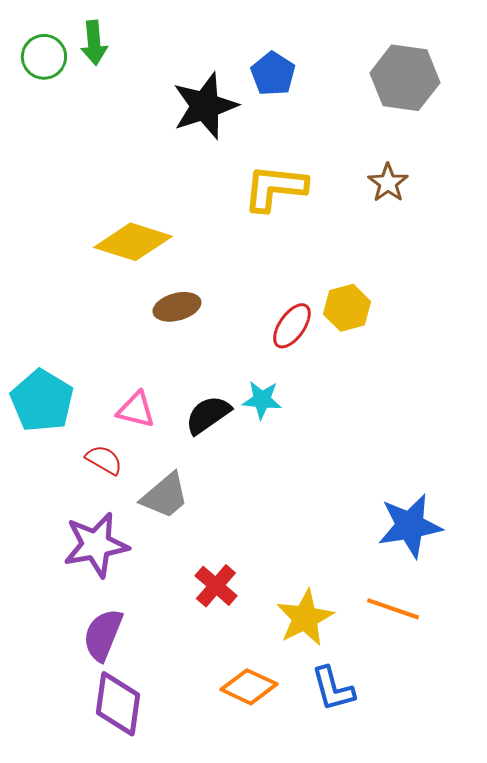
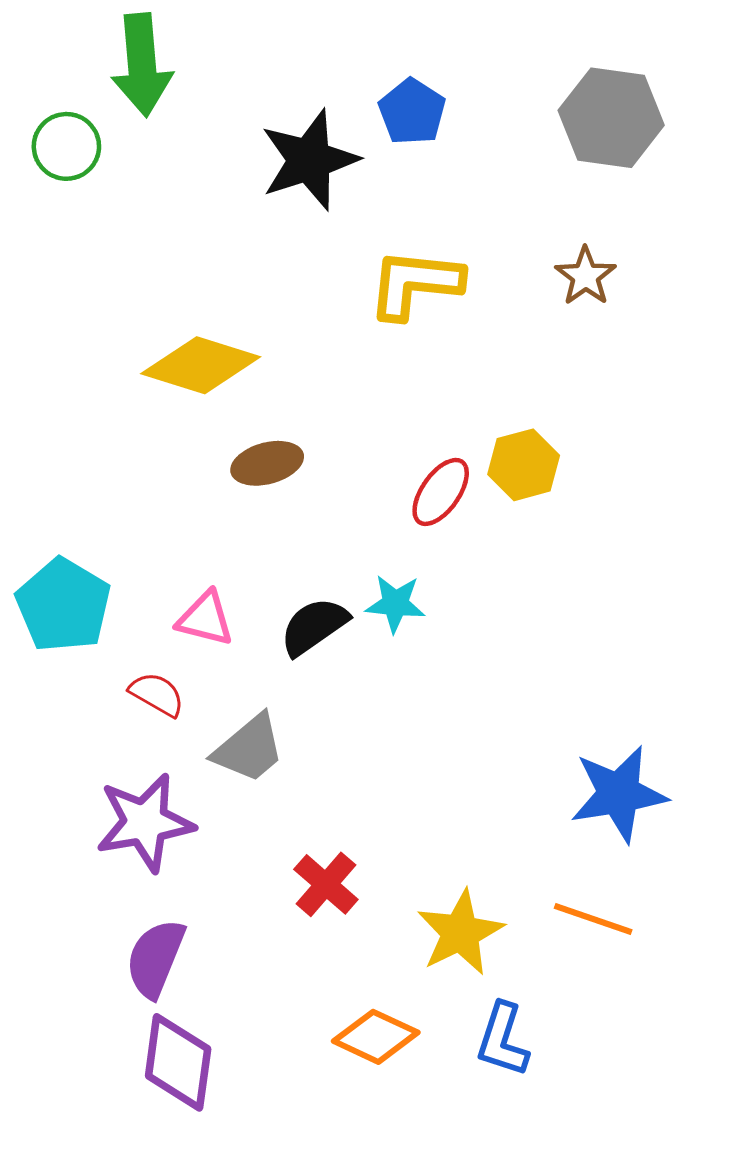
green arrow: (94, 43) -> (142, 65), size x1.5
green circle: (44, 57) -> (66, 146), moved
blue L-shape: (333, 689) -> (503, 1040), turned 33

